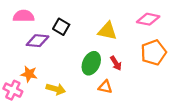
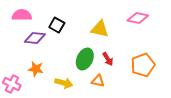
orange pentagon: (154, 52) -> (143, 65), moved
orange star: (29, 74) -> (36, 69), moved
yellow arrow: (56, 89) -> (64, 83), moved

